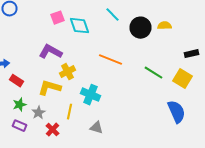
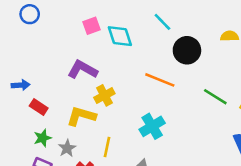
black circle: (140, 28) -> (187, 50), moved
cyan cross: (90, 95) -> (152, 126), moved, turned 36

